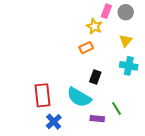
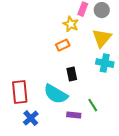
yellow triangle: (126, 41) -> (102, 38), size x1.5
black rectangle: (95, 77) -> (72, 74), turned -32

